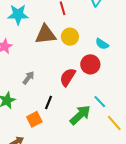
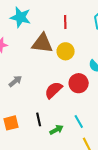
black line: (48, 103) -> (39, 119), moved, turned -48
green arrow: (80, 115) -> (56, 130), size x0.6

